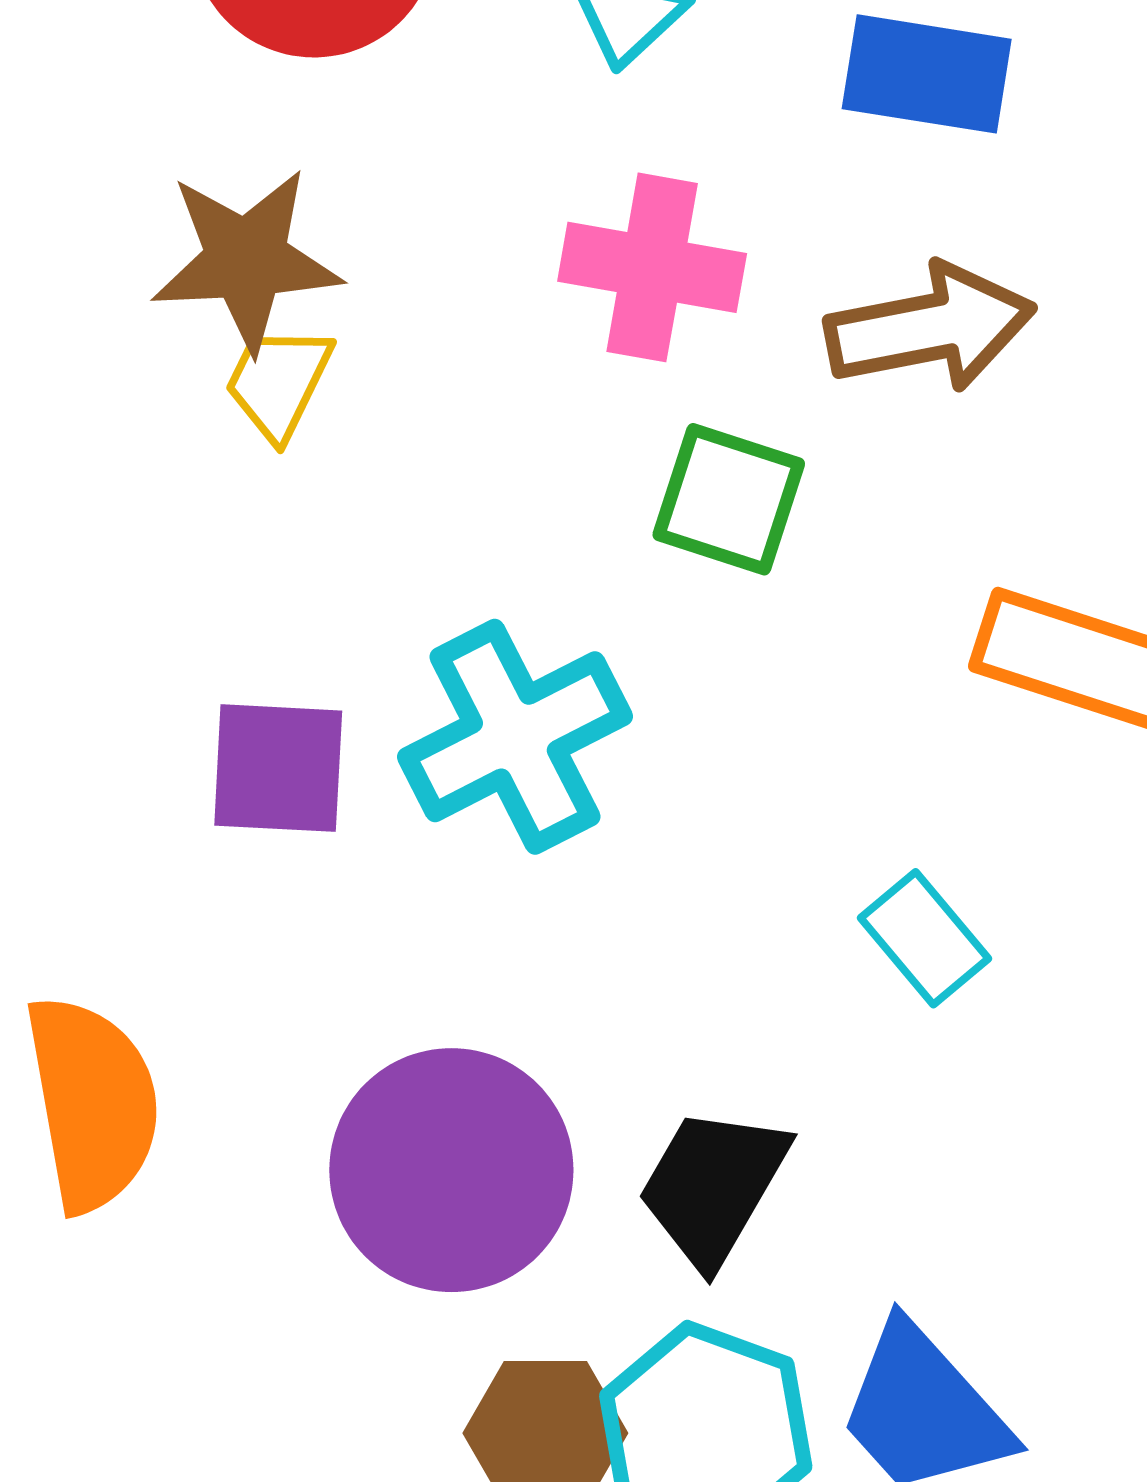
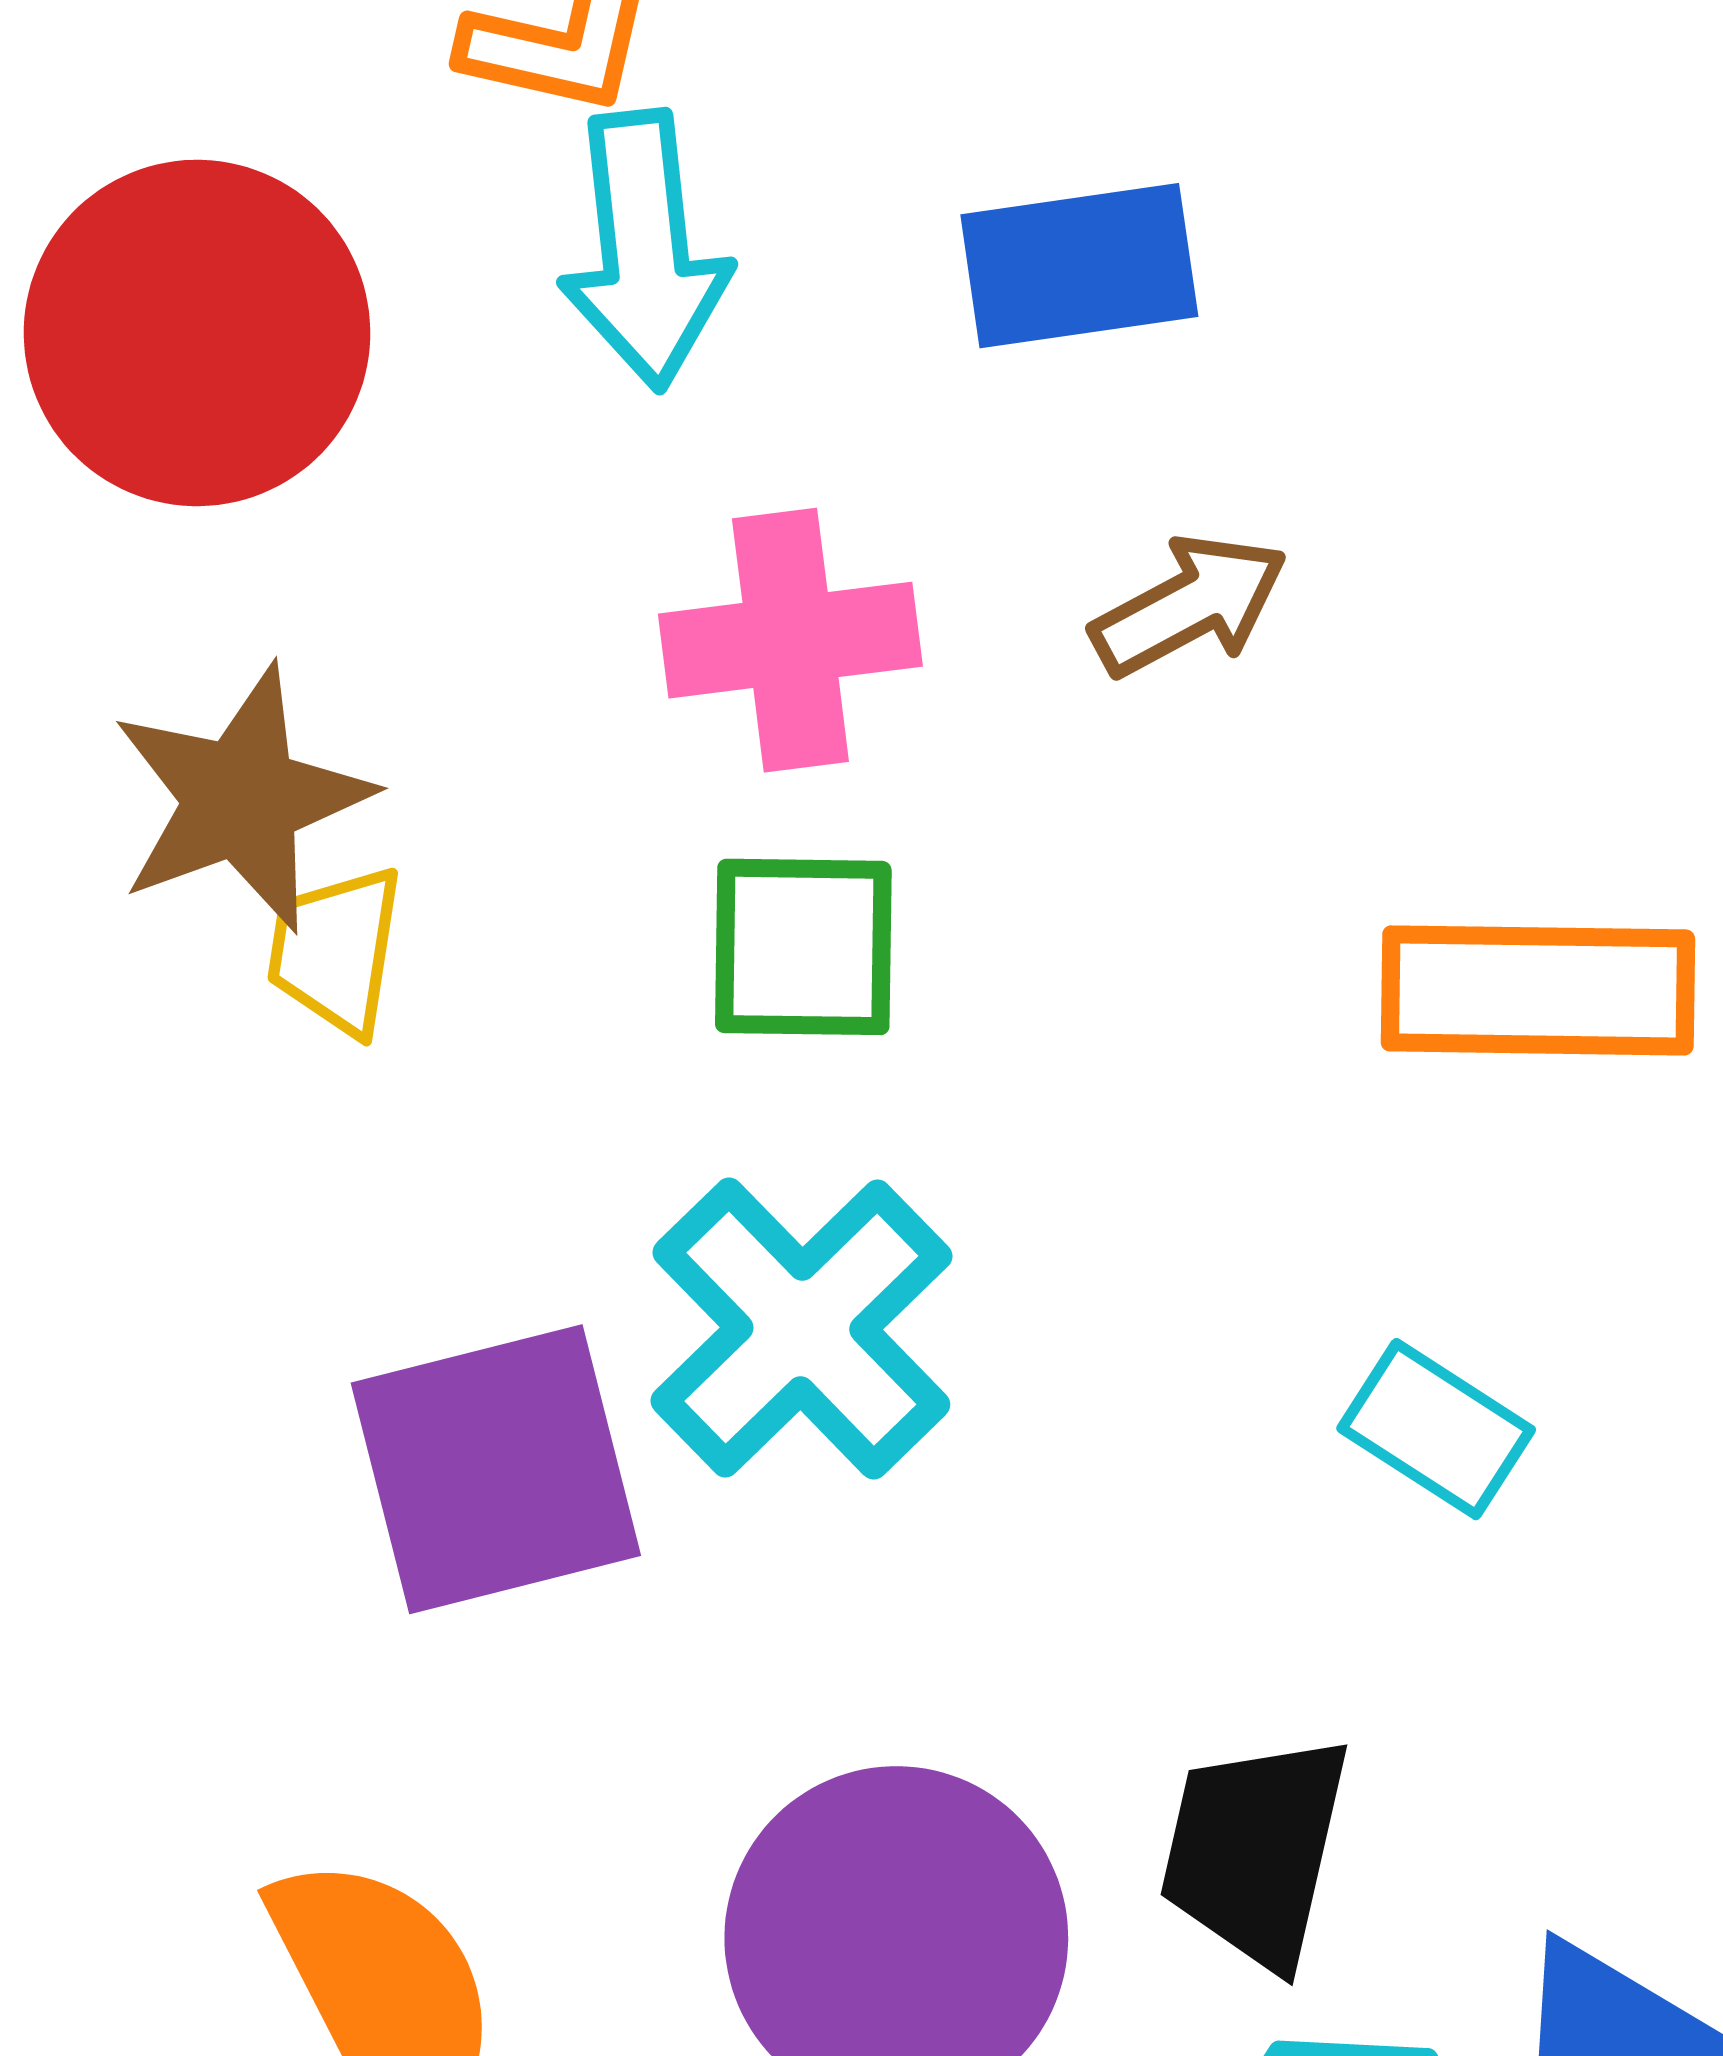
brown arrow: (930, 328) -> (1189, 605), size x0.7
green square: (729, 499) -> (803, 947), moved
purple square: (278, 768) -> (496, 1469), size x1.4

